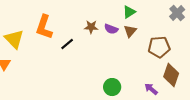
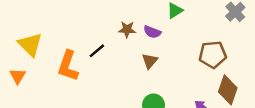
orange L-shape: (44, 27) -> (68, 66), moved
brown triangle: (130, 31) -> (150, 61), moved

